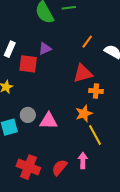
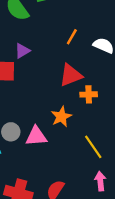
orange star: (84, 113) -> (61, 117), moved
pink arrow: (83, 160) -> (100, 181), moved

